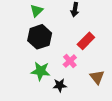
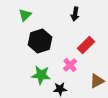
green triangle: (37, 11) -> (25, 15), moved
brown triangle: (97, 77) -> (97, 81), turned 42

